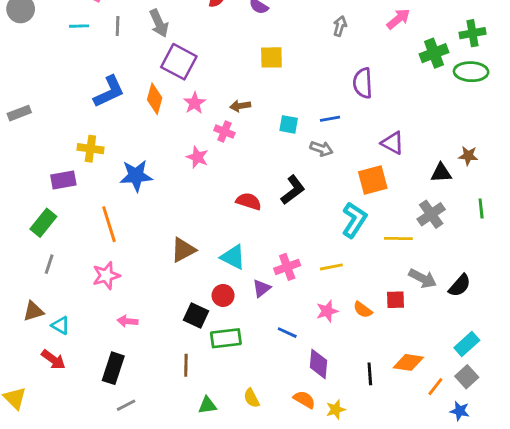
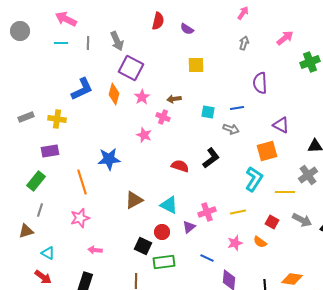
gray rectangle: (19, 113) -> (26, 117), moved
yellow cross: (90, 149) -> (57, 119), moved
blue star: (136, 176) -> (109, 159), moved
red square: (396, 300) -> (272, 222), moved, turned 32
brown triangle: (33, 311) -> (26, 231), moved

